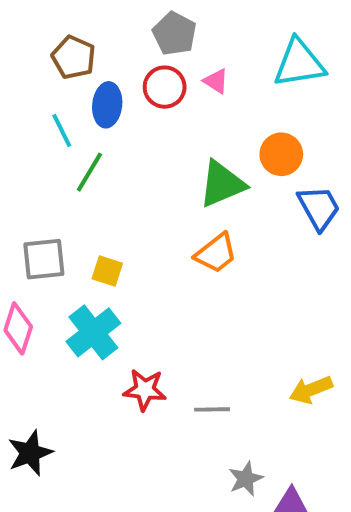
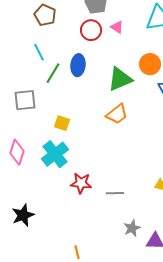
blue ellipse: (107, 105) -> (78, 65), moved
gray square: (44, 259) -> (25, 100), moved

